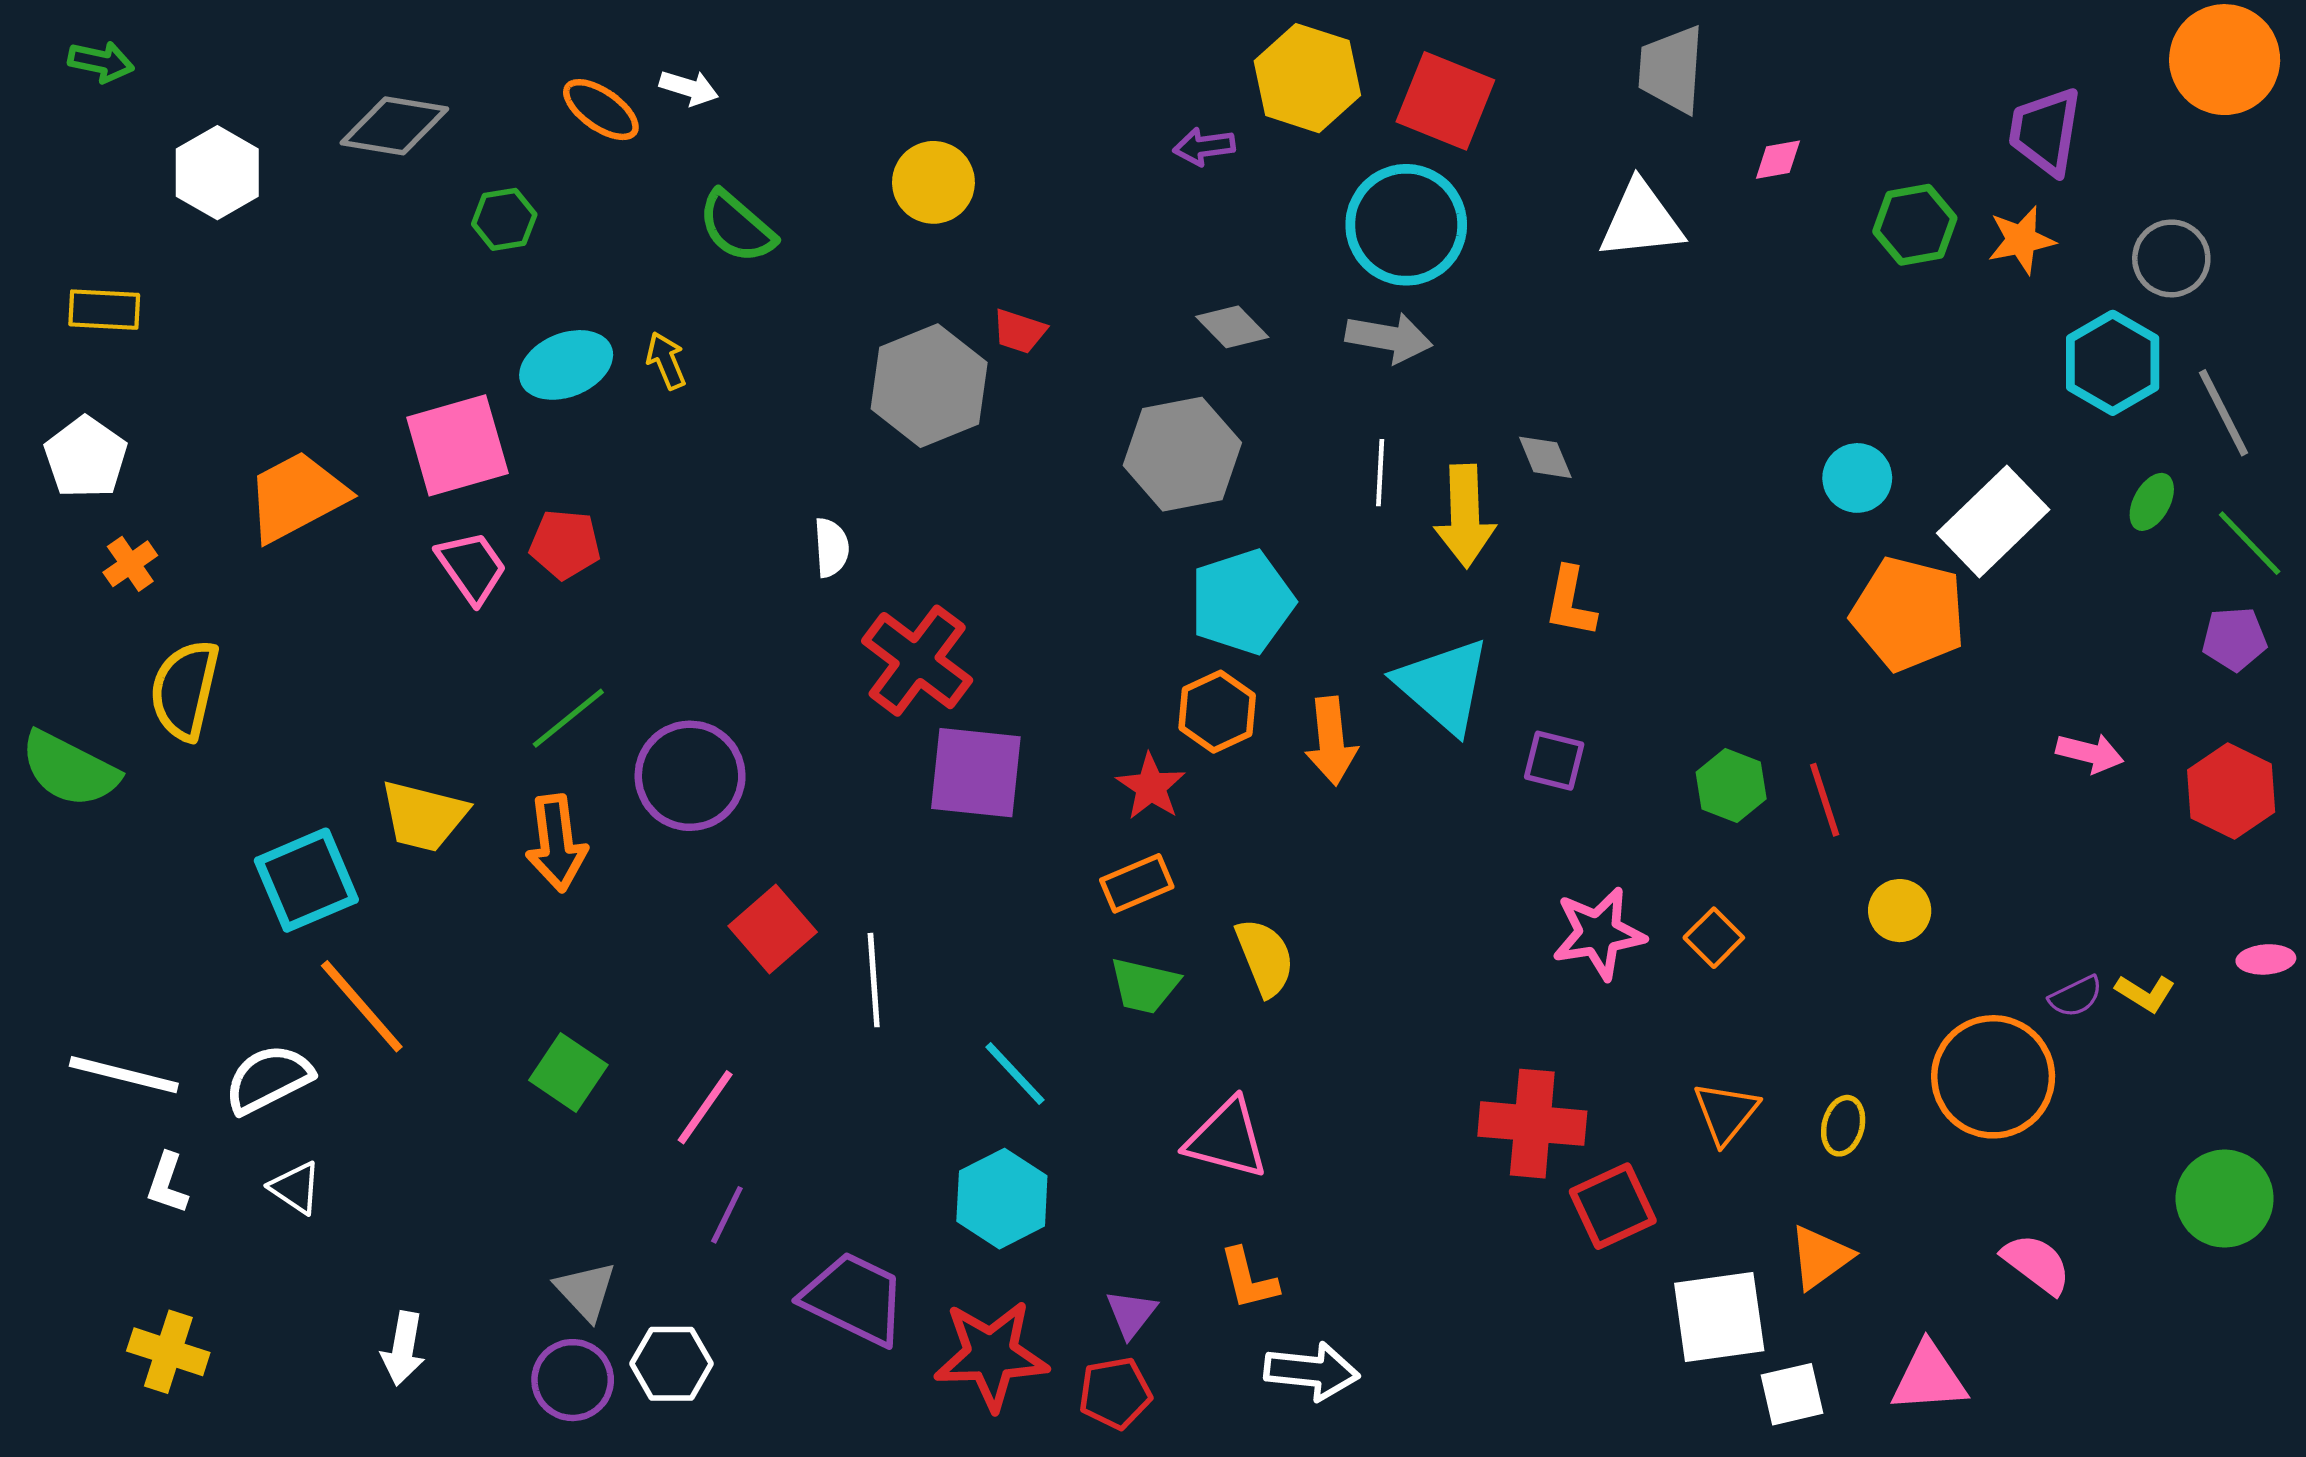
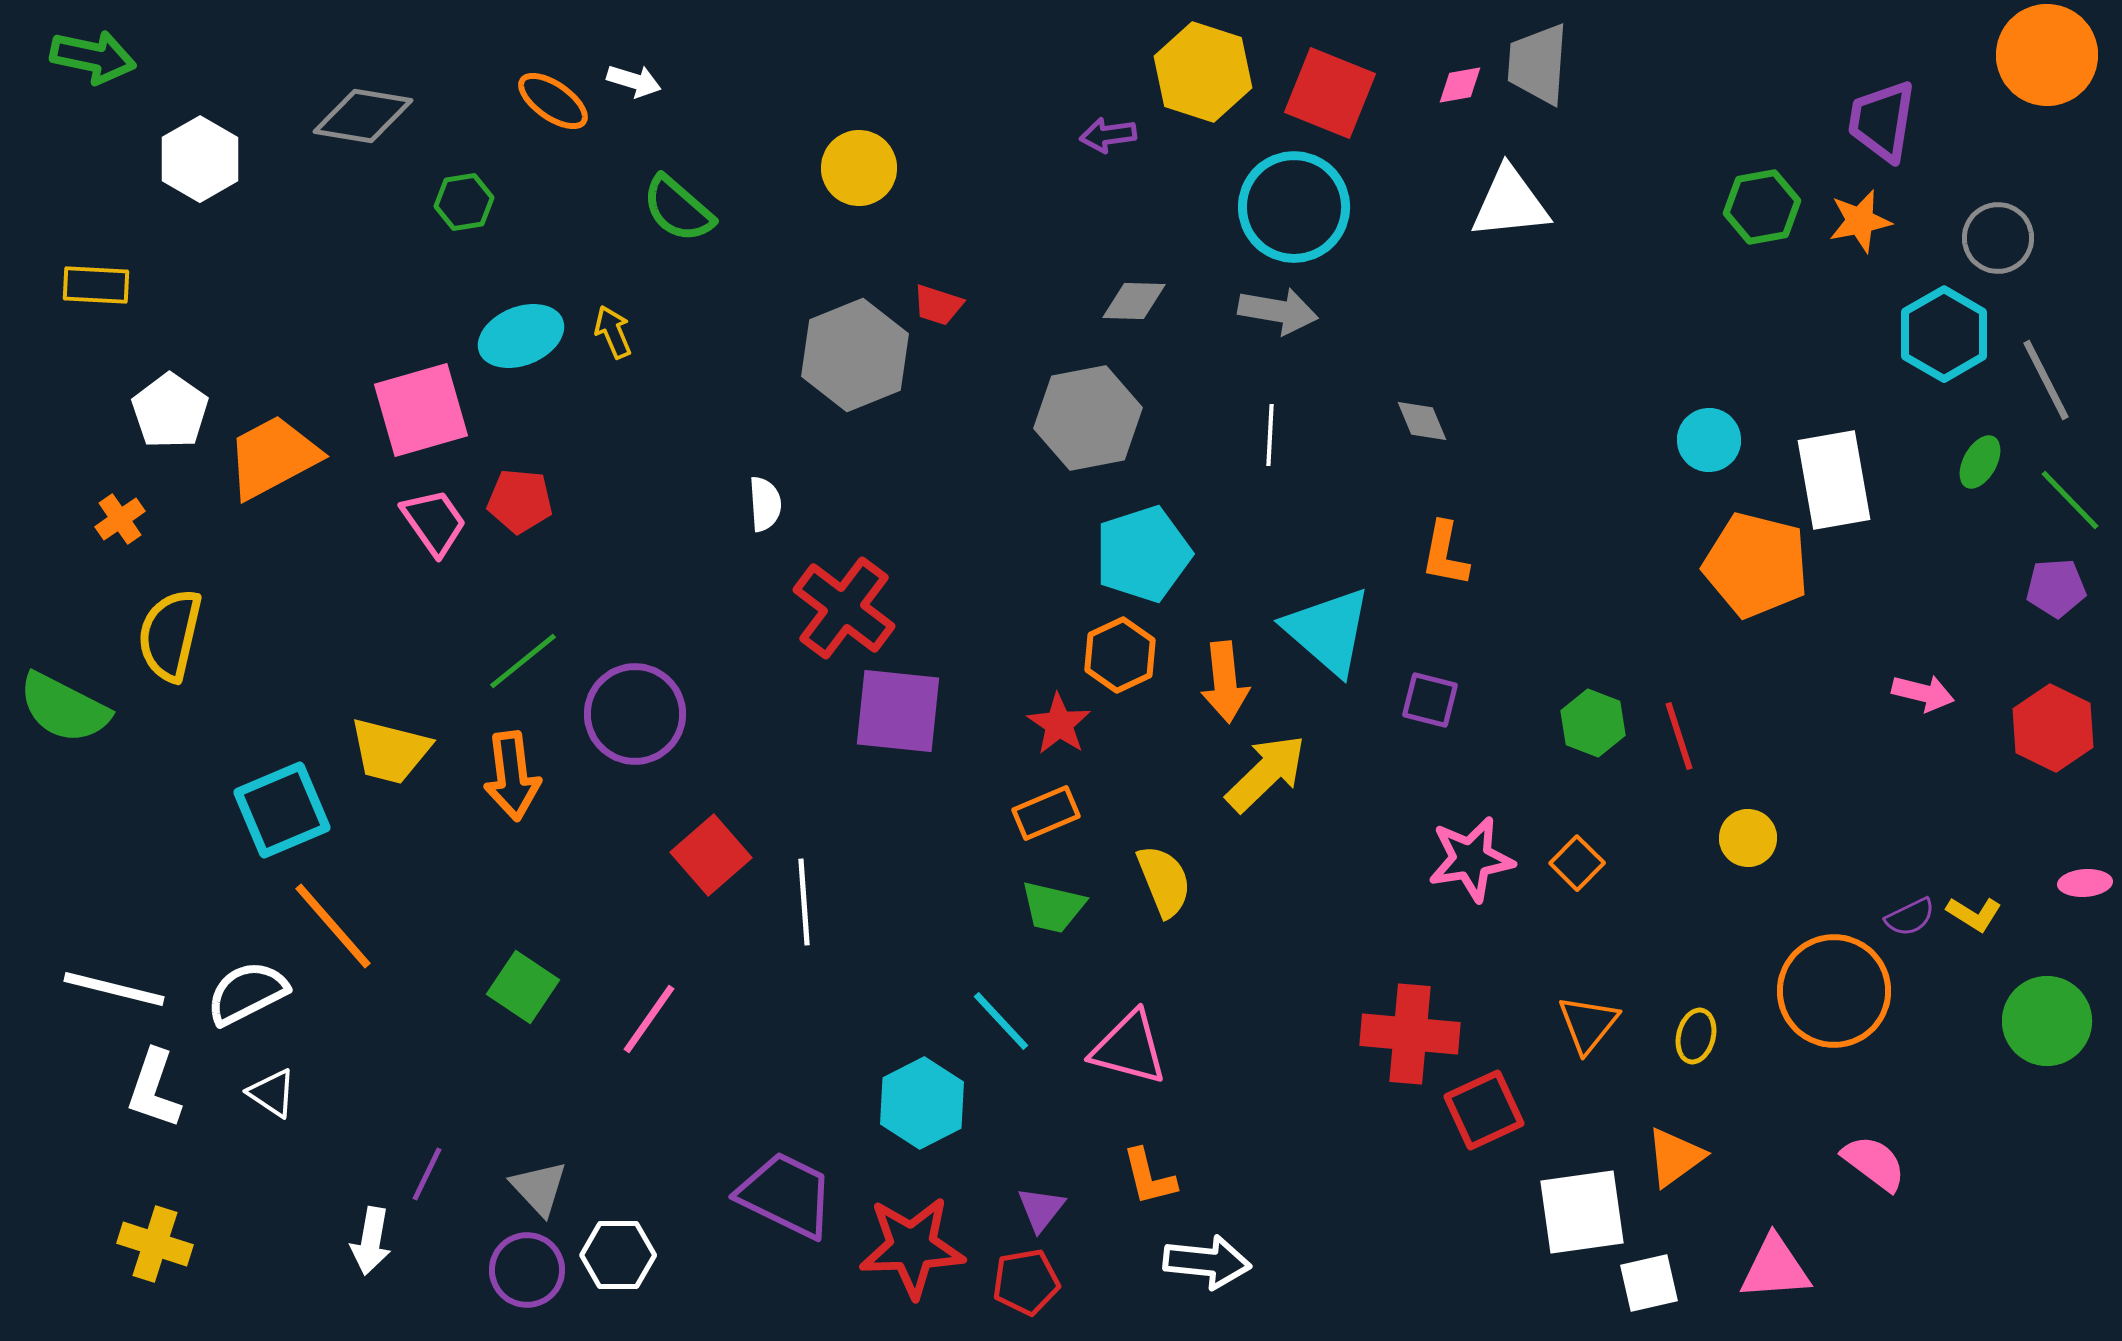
green arrow: (101, 62) -> (93, 57), size x1.4
pink diamond: (1778, 160) -> (1460, 85), moved
gray diamond: (1232, 327) -> (1134, 301), turned -44
white pentagon: (86, 457) -> (170, 411), moved
yellow arrow: (1465, 516) -> (1266, 773), moved, turned -132
white rectangle: (1993, 521) -> (1834, 480), turned -56
cyan line: (1015, 1074) -> (1001, 1021), moved
white L-shape: (167, 1183) -> (154, 1089), size x1.4
green circle: (2225, 1199) -> (2047, 1021), moved
purple line: (727, 1215) -> (427, 1174), moved

